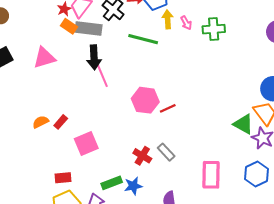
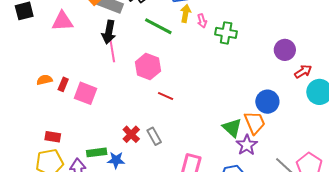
pink hexagon: (145, 100) -> (148, 66), moved
red line: (168, 108) -> (166, 96), turned 35
red rectangle: (61, 122) -> (63, 84), turned -32
pink square: (86, 143) -> (85, 93), moved, turned 30

